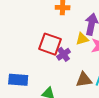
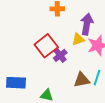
red square: (50, 44) -> (46, 46), turned 35

